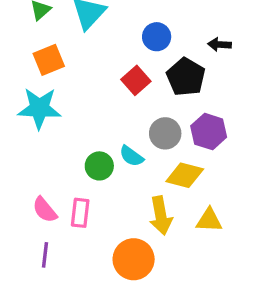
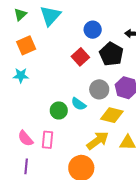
cyan star: (39, 108) -> (21, 75), size x0.6
yellow arrow: (161, 216) -> (98, 140), turned -115

